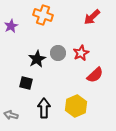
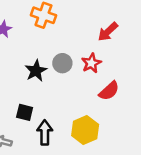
red arrow: (92, 17) -> (108, 32), moved
black square: (26, 83) -> (25, 112), moved

